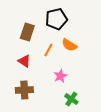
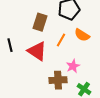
red triangle: (24, 61) -> (37, 51), size x1.5
brown cross: (24, 90) -> (58, 80), moved

